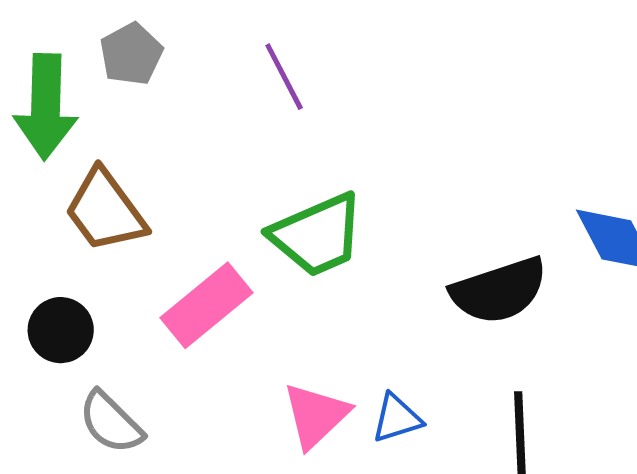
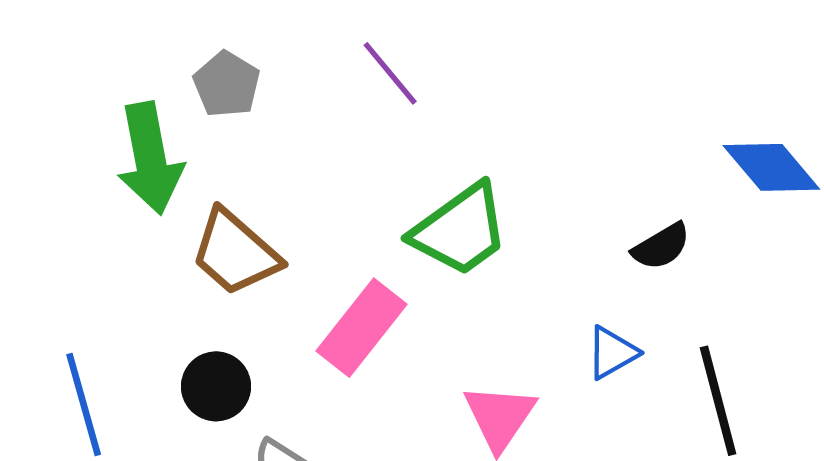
black semicircle: (499, 291) -> (661, 246), size x0.6
blue triangle: (397, 418) -> (612, 353), moved

